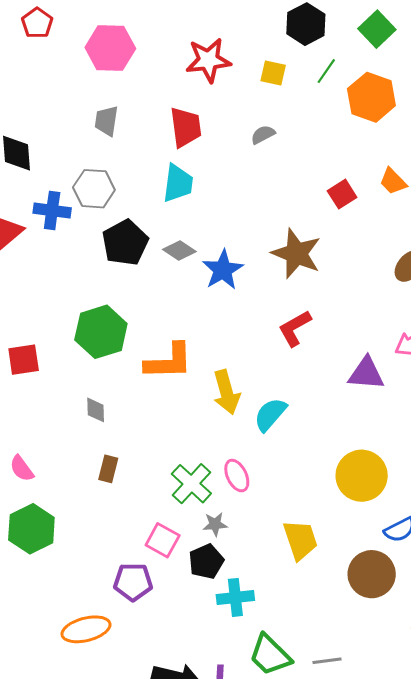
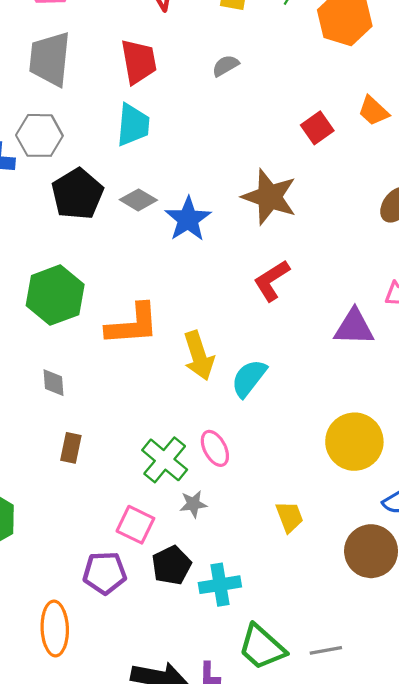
gray trapezoid: (106, 121) -> (50, 59), size x1.6
yellow trapezoid: (300, 540) -> (289, 517), size x0.7
black pentagon: (206, 562) -> (171, 565), moved
orange ellipse: (86, 629) -> (55, 628), turned -75

